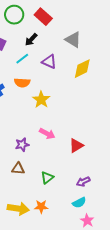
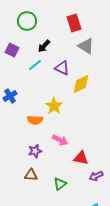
red rectangle: (43, 17) -> (74, 23), moved, turned 30
yellow diamond: (82, 69) -> (81, 84), moved
orange semicircle: (22, 83) -> (35, 120), moved
red triangle: (76, 146) -> (81, 158), moved, turned 42
purple arrow: (83, 182) -> (96, 176), moved

